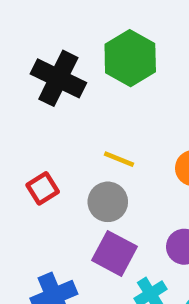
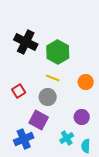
green hexagon: (130, 58) -> (58, 52), moved
purple square: (115, 253) -> (39, 120), moved

